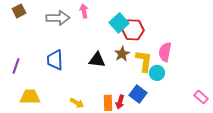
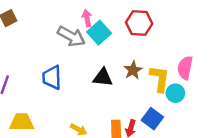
gray arrow: (58, 18) -> (71, 36), moved, turned 30
cyan square: (119, 23) -> (99, 33), moved
red hexagon: (133, 30) -> (139, 23), moved

